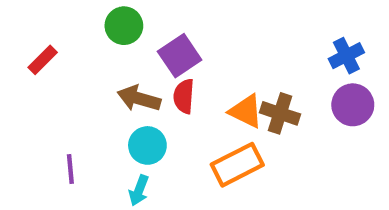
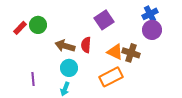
green circle: (124, 26) -> (38, 25), moved
purple square: (180, 56) -> (104, 20), moved
blue cross: (346, 56) -> (150, 14), moved
purple circle: (353, 105) -> (152, 30), moved

